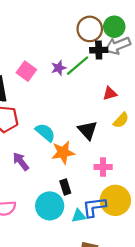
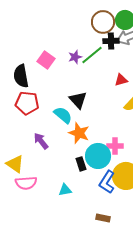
black triangle: (88, 130) -> (78, 100), moved
orange star: (63, 152) -> (79, 133), turned 30
cyan circle: (50, 206) -> (98, 156), moved
blue L-shape: (94, 207) -> (107, 182), turned -50
cyan triangle: (79, 216) -> (65, 190), moved

